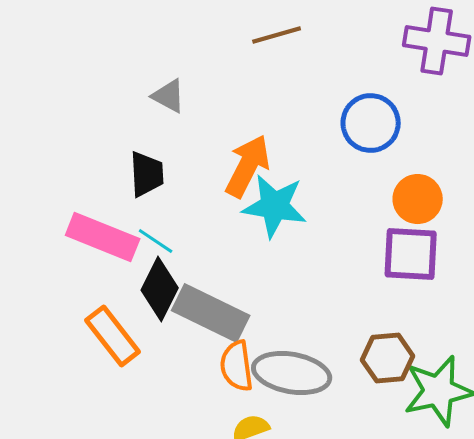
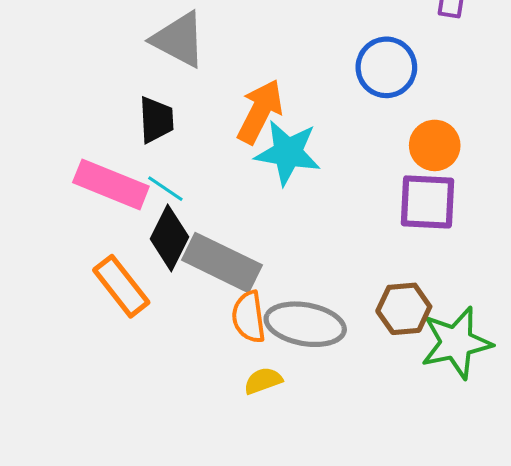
gray triangle: (169, 96) -> (179, 40), size x1.6

